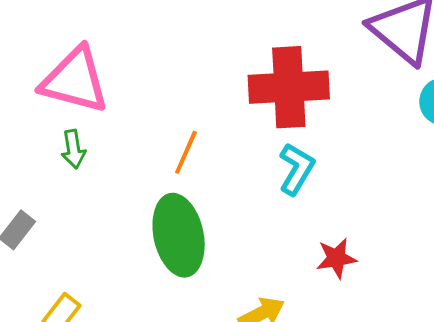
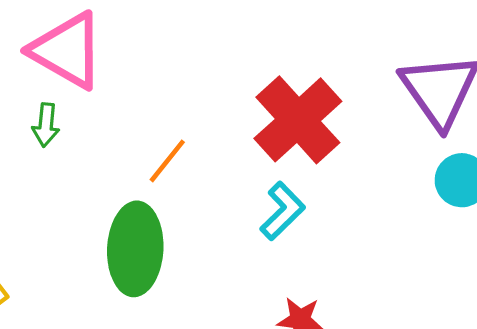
red cross: (289, 87) -> (298, 120), turned 36

